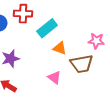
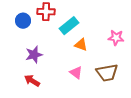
brown trapezoid: (82, 64) -> (107, 73), moved

